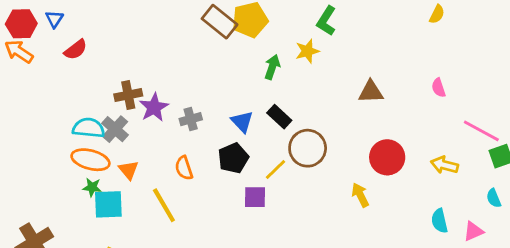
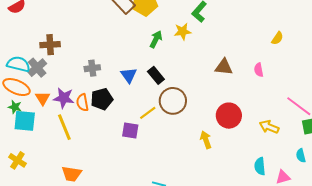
yellow semicircle: (437, 14) -> (277, 38), moved
pink semicircle: (439, 88) -> (259, 70), moved
purple star: (154, 107) -> (64, 98), moved, turned 30
black pentagon: (233, 158) -> (102, 99), moved

